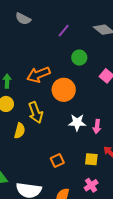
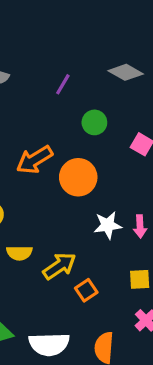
yellow arrow: (36, 112) -> (59, 266), moved, turned -95
yellow semicircle: (20, 131) -> (19, 253), turned 84

